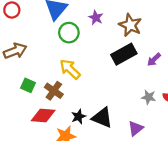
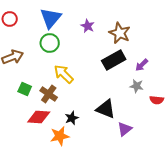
green circle: (69, 33) -> (50, 43), moved
gray star: (149, 97) -> (137, 86), moved
black triangle: (102, 118) -> (106, 109), moved

